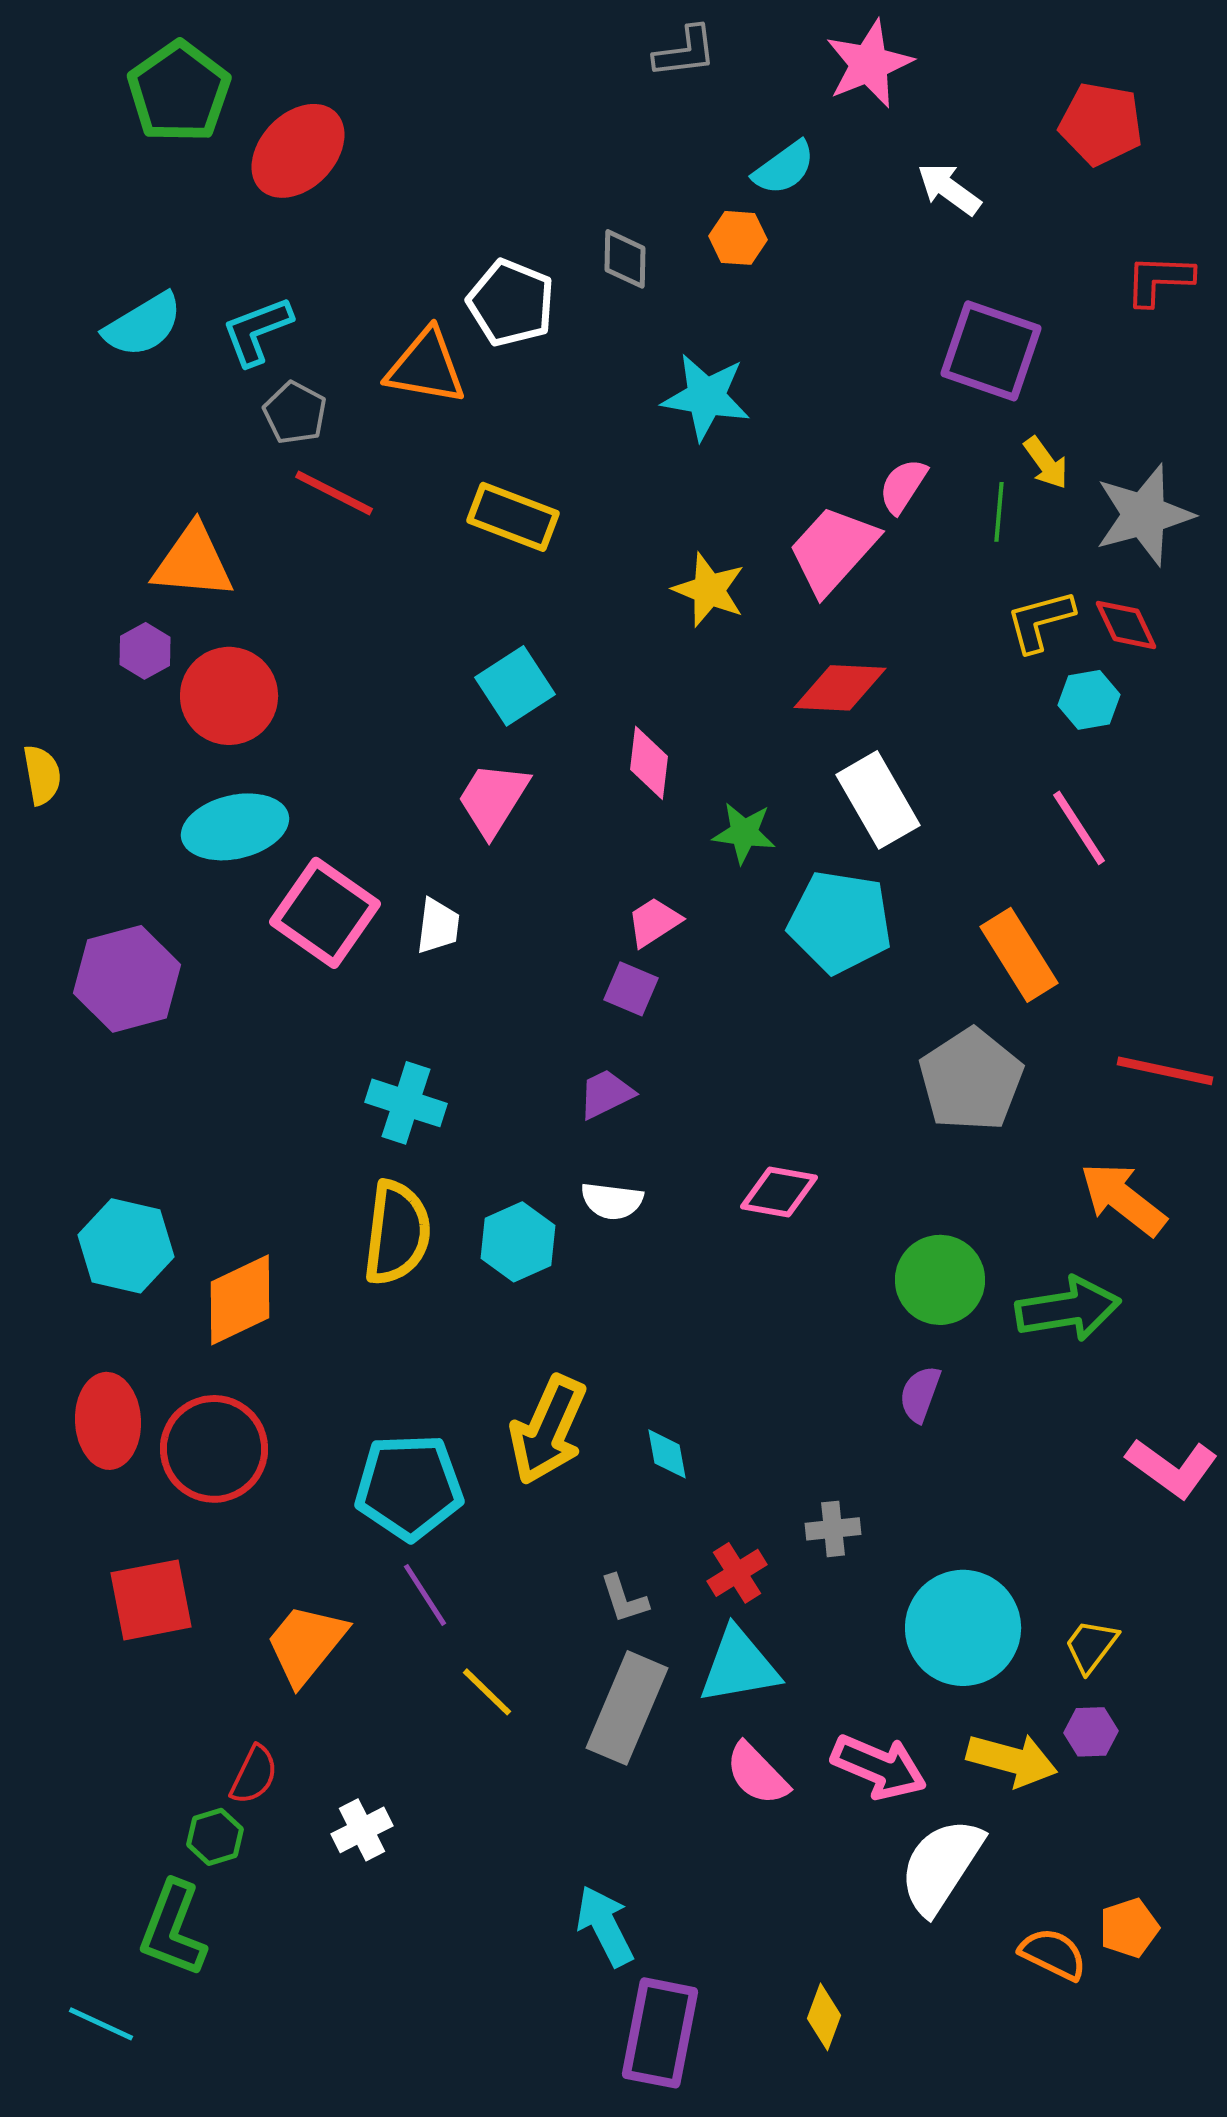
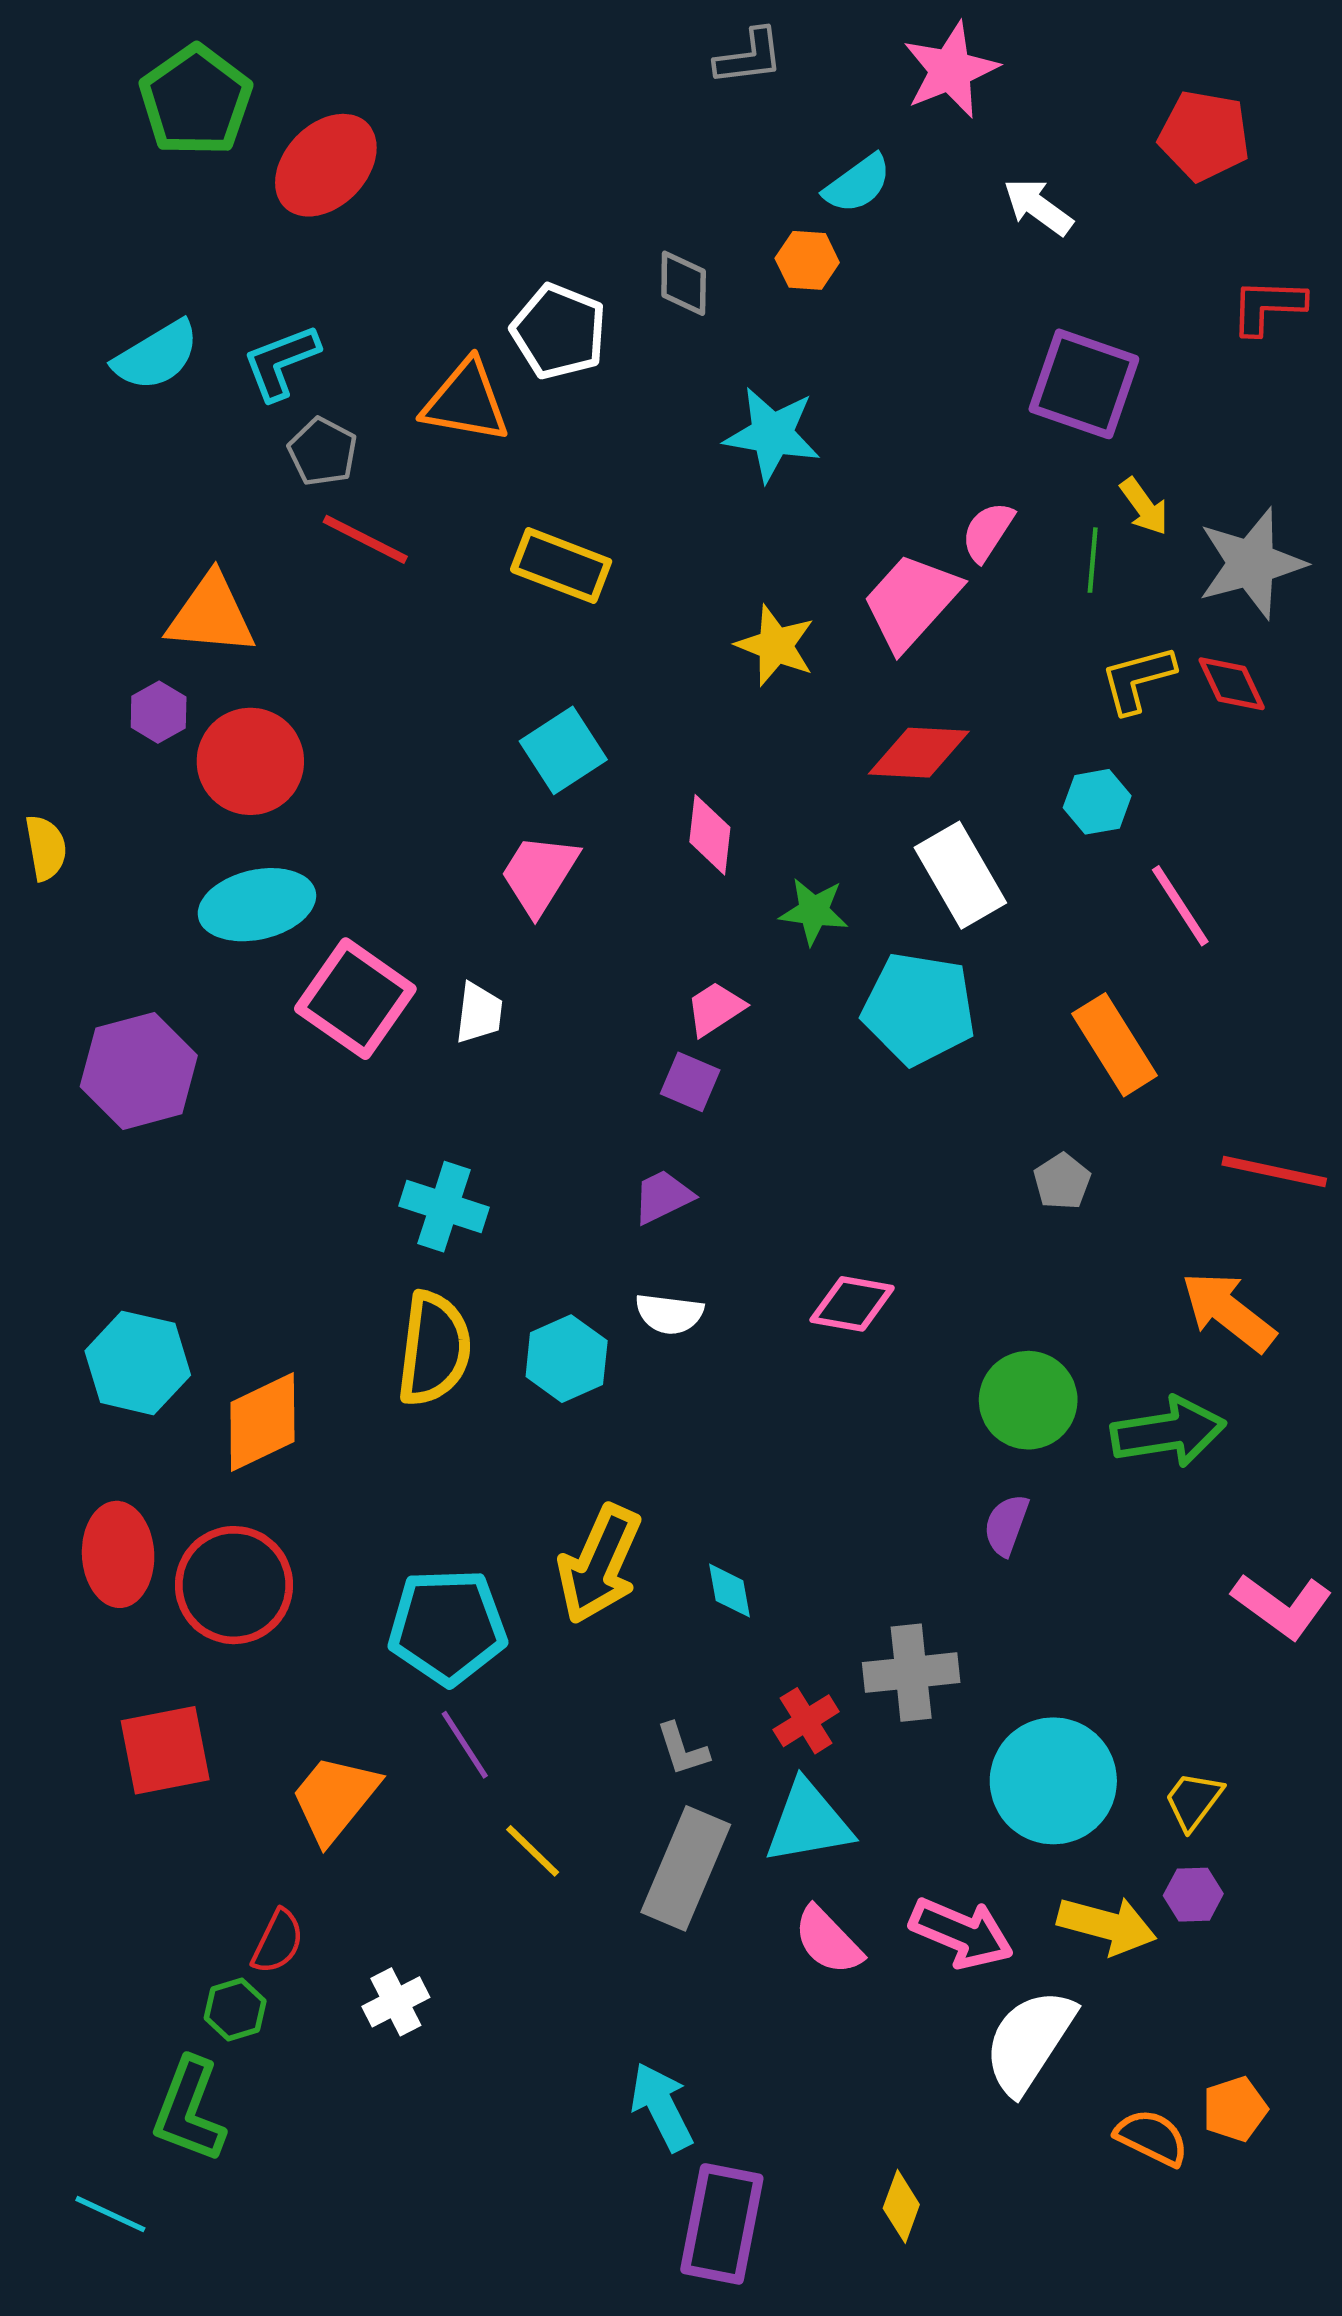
cyan hexagon: (1089, 700) -> (1097, 802), moved
gray pentagon: (971, 1080) -> (1062, 1181), size x0.5
gray cross: (833, 1529) -> (911, 1673), size x1.6

